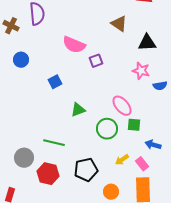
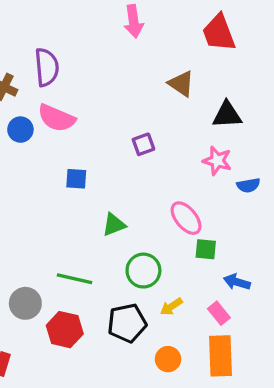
pink semicircle: (74, 45) -> (57, 118), moved
blue circle: (21, 60) -> (20, 130), moved
blue square: (55, 82) -> (76, 179), turned 32
green circle: (107, 129) -> (143, 271), moved
yellow arrow: (122, 160) -> (171, 307), moved

